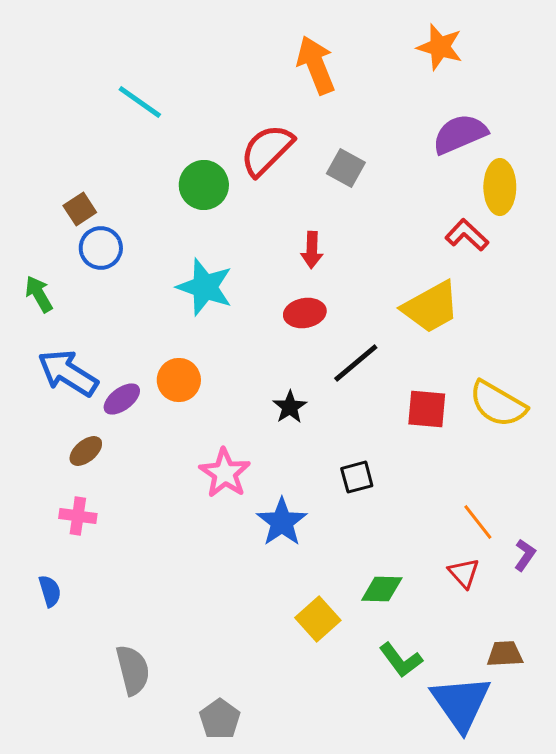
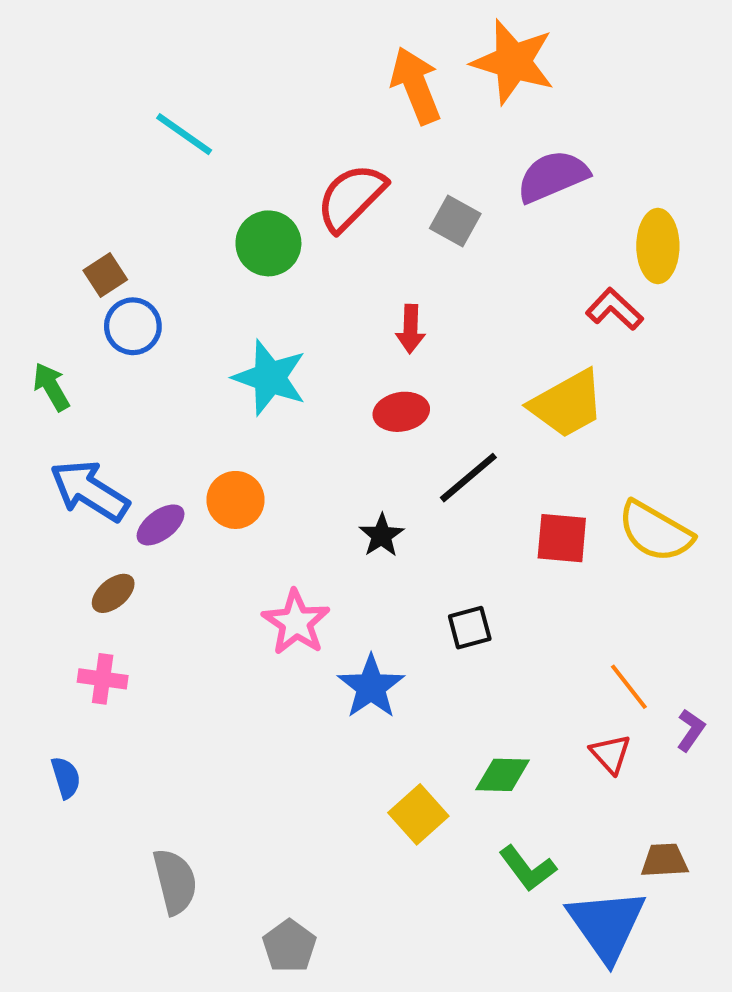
orange star: (440, 47) -> (513, 62), moved, size x1.4
purple semicircle: (460, 134) -> (553, 176), moved

